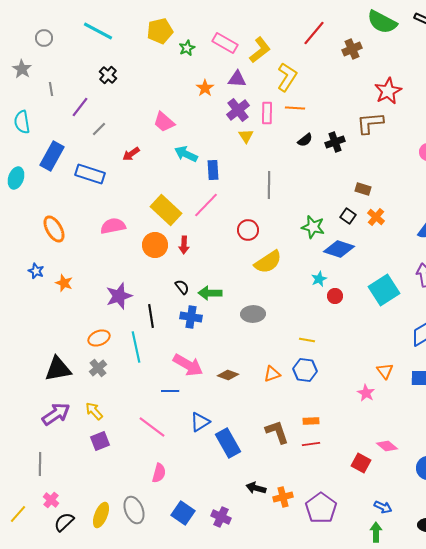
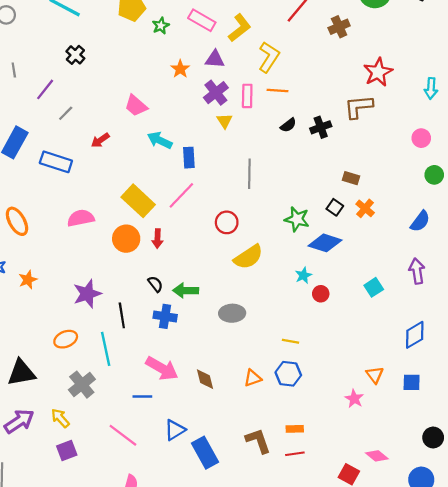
orange star: (64, 283) -> (28, 280), turned 30
cyan square: (384, 290) -> (374, 287), size x0.6
gray cross: (98, 368) -> (82, 385), moved, size x1.4
brown diamond: (228, 375) -> (205, 379), turned 55

